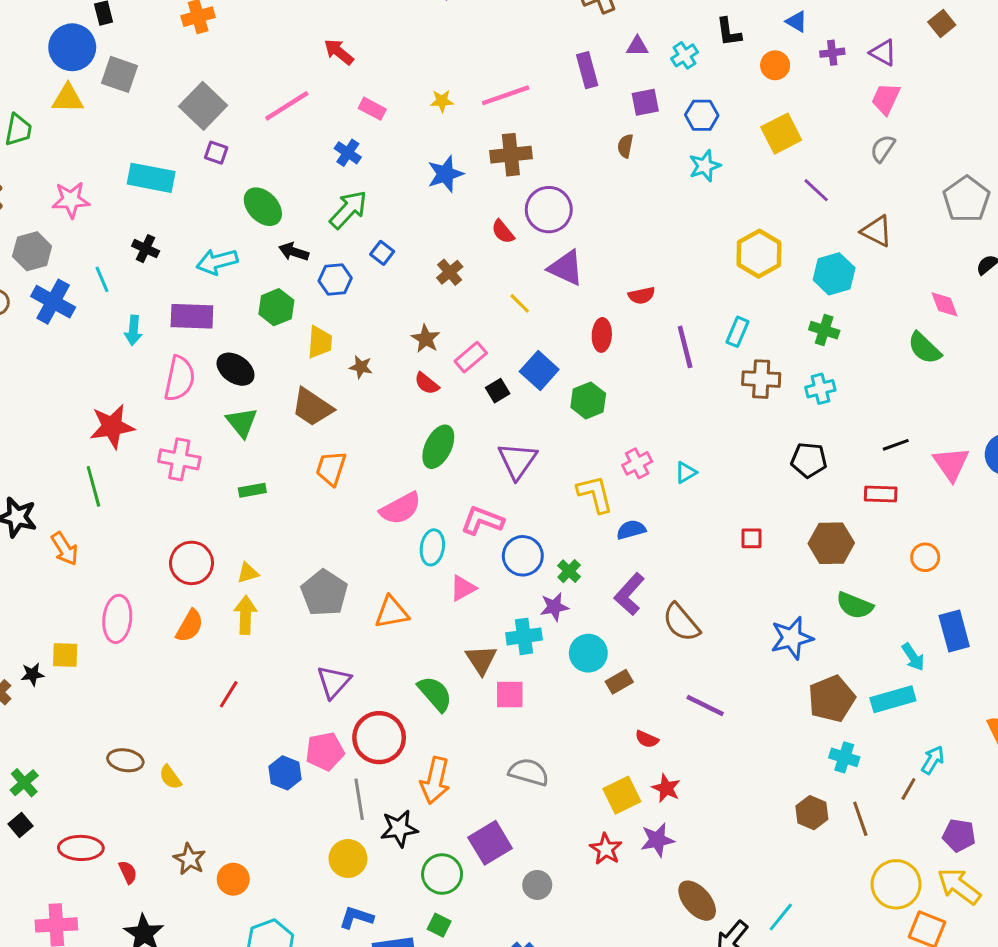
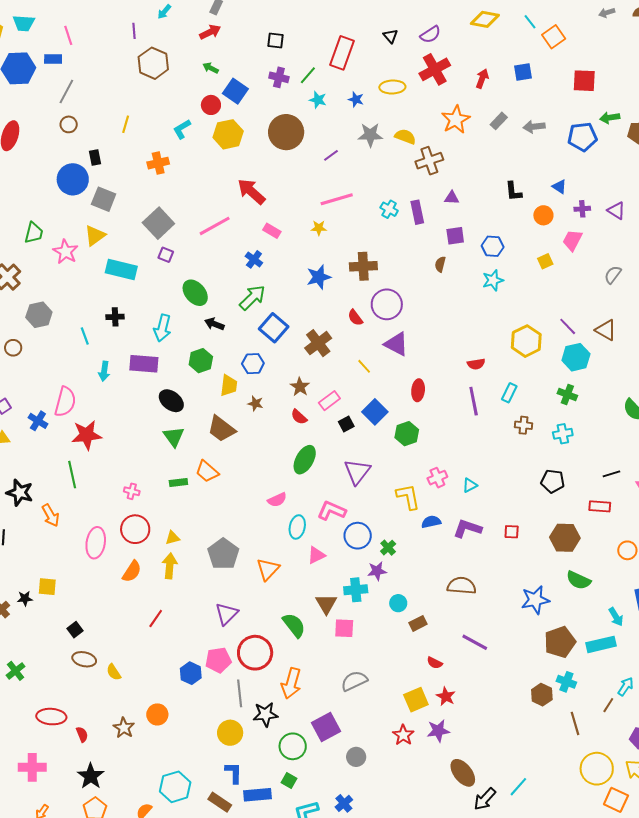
red arrow: (339, 52) -> (251, 191), size x1.4
cyan cross: (684, 55) -> (389, 209), moved, turned -30
pink line: (506, 95) -> (337, 199), moved
yellow triangle: (68, 99) -> (95, 236), moved, turned -40
pink trapezoid: (886, 99) -> (572, 240), moved
yellow square: (781, 134) -> (545, 261), size x0.6
purple line: (816, 190) -> (568, 326), moved
pink star: (71, 200) -> (66, 252), moved, turned 30
black cross: (146, 249) -> (115, 317), turned -30
blue square: (382, 253) -> (274, 328), size x1.8
cyan arrow: (217, 262) -> (163, 328), turned -64
brown cross: (450, 272) -> (318, 343), size x1.5
blue hexagon: (335, 279) -> (253, 364), moved
red semicircle: (642, 296) -> (476, 364), moved
blue cross: (53, 302) -> (38, 421), moved, size x0.7
pink semicircle: (180, 379) -> (65, 402), moved
brown cross: (761, 379) -> (524, 425), size x0.7
pink cross: (179, 459) -> (132, 491), moved, size x0.6
orange trapezoid: (331, 468) -> (207, 471), moved, turned -70
pink semicircle: (400, 508) -> (277, 500), size x0.7
purple L-shape: (629, 594) -> (467, 528), moved, turned 64
orange triangle: (392, 612) -> (268, 569), turned -40
pink ellipse: (117, 619) -> (96, 543), moved
brown semicircle: (681, 622) -> (462, 586), turned 132
cyan circle: (588, 653) -> (398, 603), size x0.7
gray semicircle: (529, 772) -> (354, 681), turned -44
brown hexagon: (812, 813) -> (542, 695), moved
black square: (21, 825) -> (75, 630), moved
orange circle: (233, 879) -> (157, 714), moved
blue L-shape: (356, 918) -> (234, 773), turned 70

